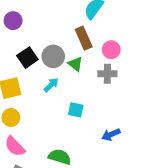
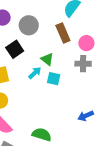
gray circle: (53, 56) -> (29, 25), moved
green triangle: (75, 64) -> (47, 59), moved
cyan square: (76, 110) -> (54, 79), moved

